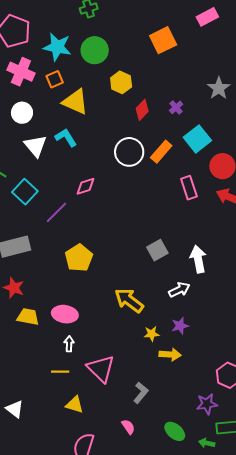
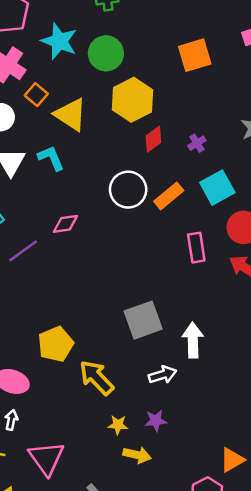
orange square: (55, 79) -> (36, 95), moved, turned -36
yellow hexagon: (121, 82) -> (133, 100), size x1.5
gray square: (157, 250) -> (143, 320), size x1.4
yellow pentagon: (79, 258) -> (56, 344), moved

